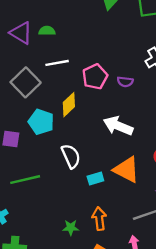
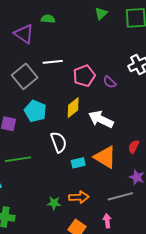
green semicircle: (47, 31) -> (48, 19), moved
purple semicircle: (125, 82) -> (110, 82), turned 32
yellow diamond: (69, 105) -> (73, 108), moved
orange arrow: (99, 219) -> (79, 197), turned 90

